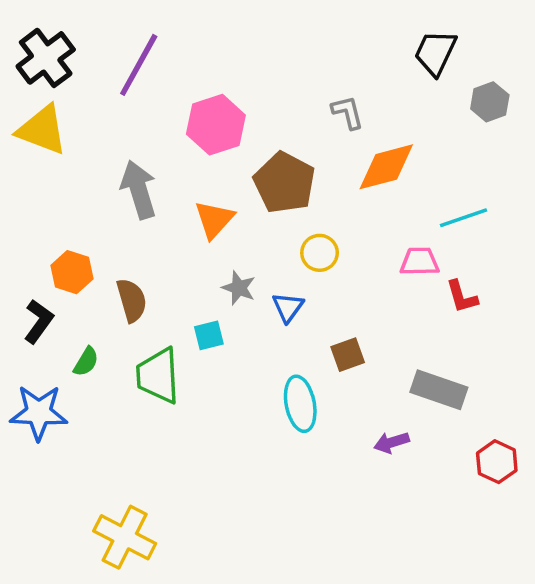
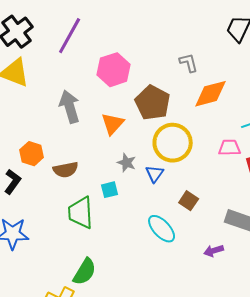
yellow circle: (320, 253) -> (173, 143), size x1.8
brown semicircle: (132, 300) -> (66, 170), turned 95
brown square: (348, 355) -> (189, 201), turned -36
green semicircle: (86, 362) -> (85, 272), moved, size x1.6
cyan ellipse: (300, 404) -> (162, 229), turned -32

